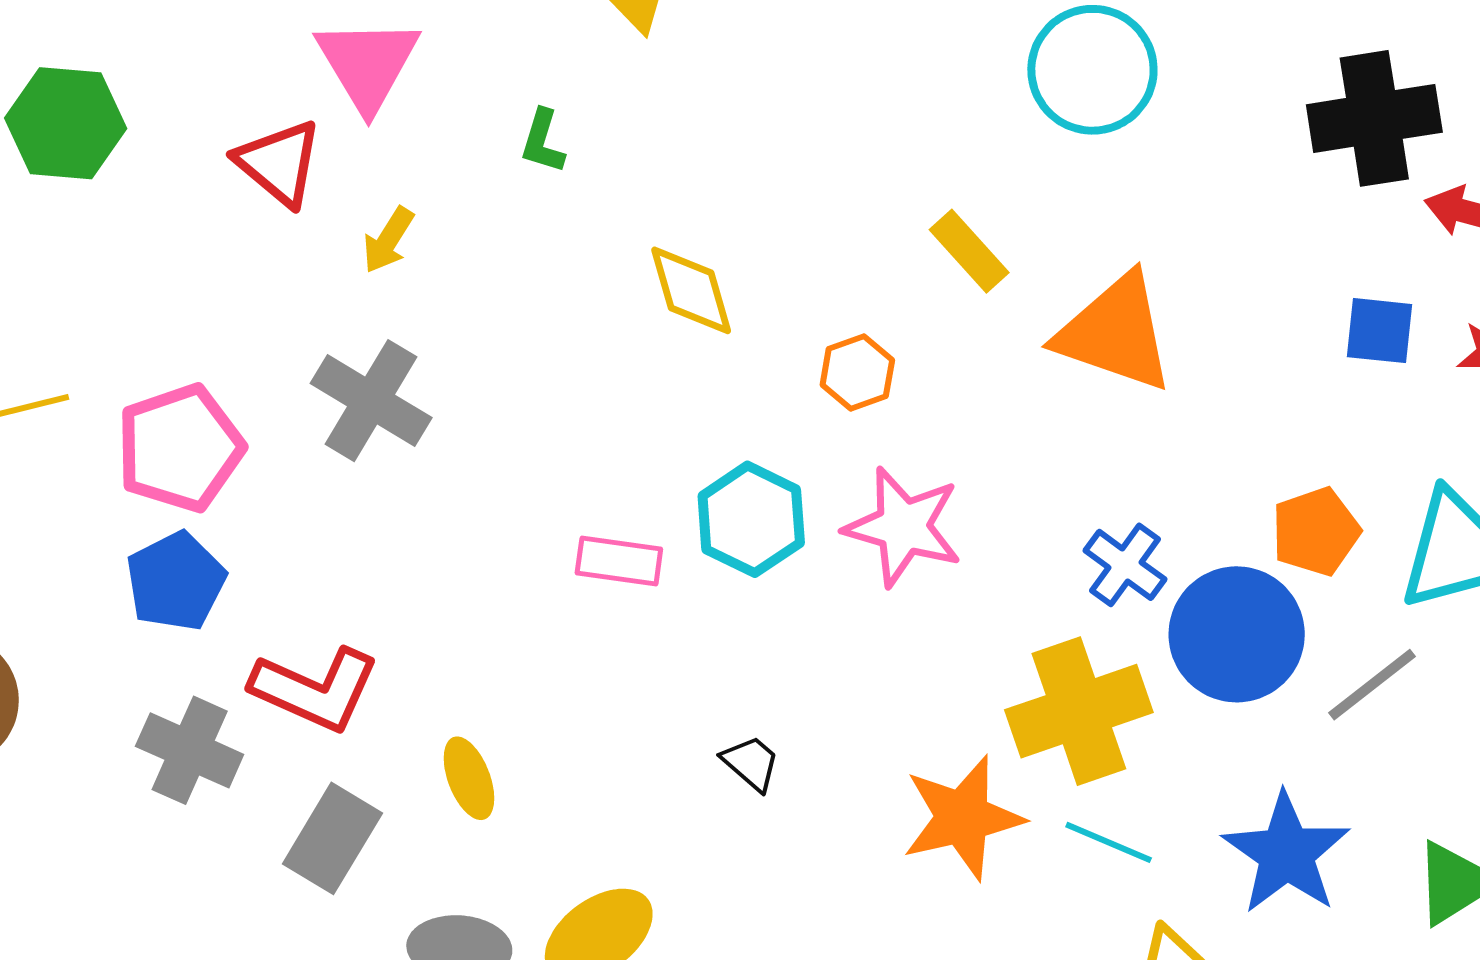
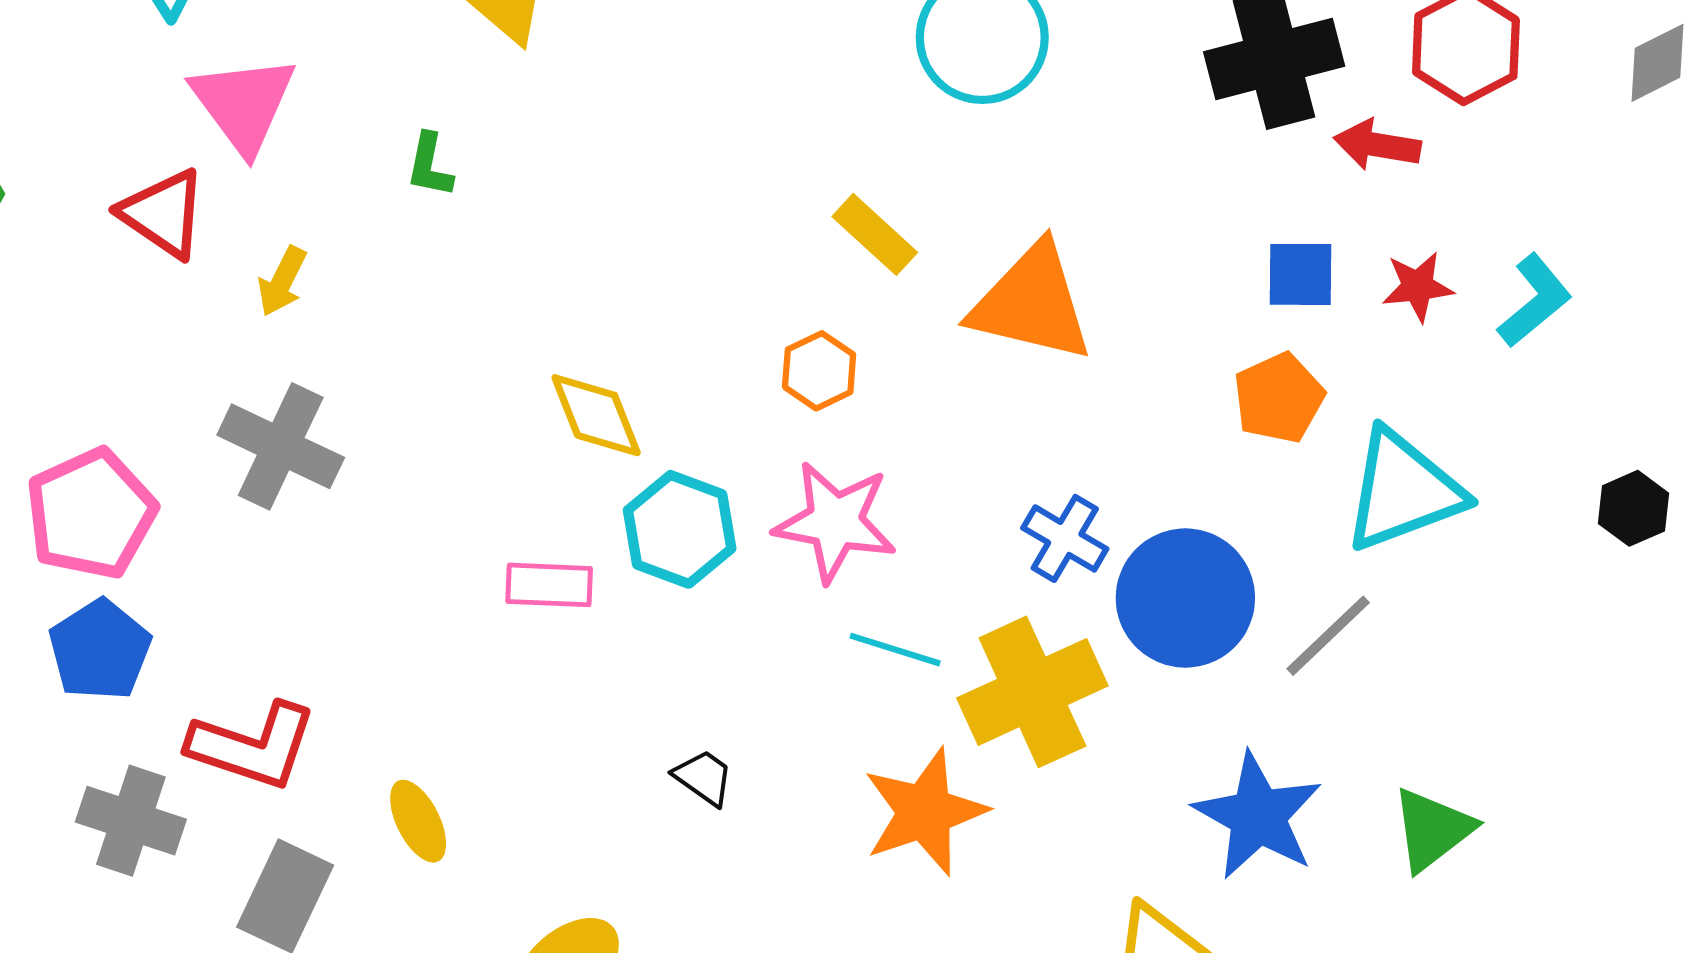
yellow diamond: (691, 290) -> (596, 415), moved
orange hexagon: (857, 373) -> (819, 371), moved
orange pentagon: (1316, 532) -> (1279, 398), moved
cyan line: (1109, 842) -> (895, 650), moved

